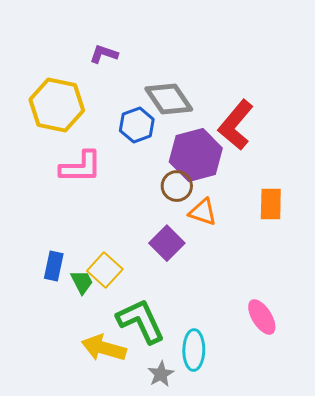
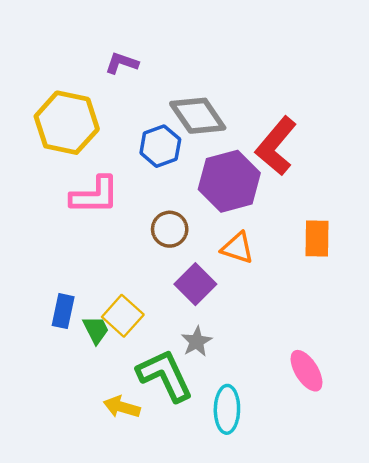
brown circle: (177, 186) -> (170, 229), moved
yellow arrow: (104, 348) -> (122, 407), size x0.7
gray star: (161, 374) -> (197, 341), moved

